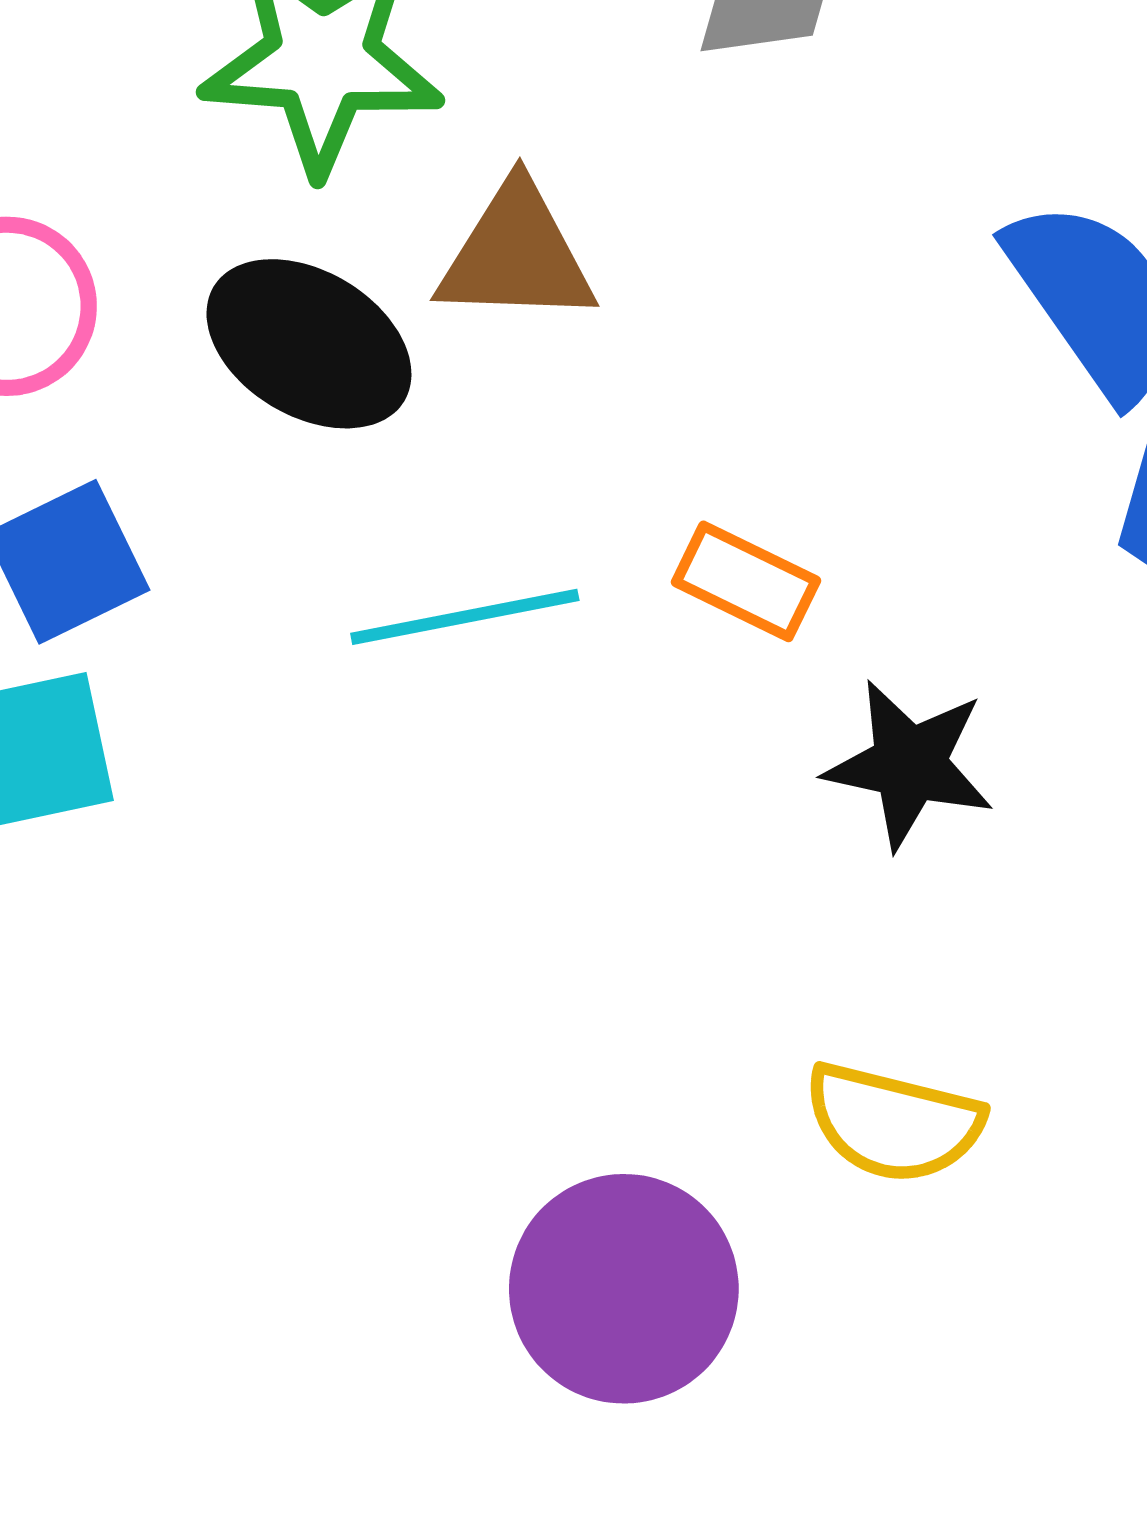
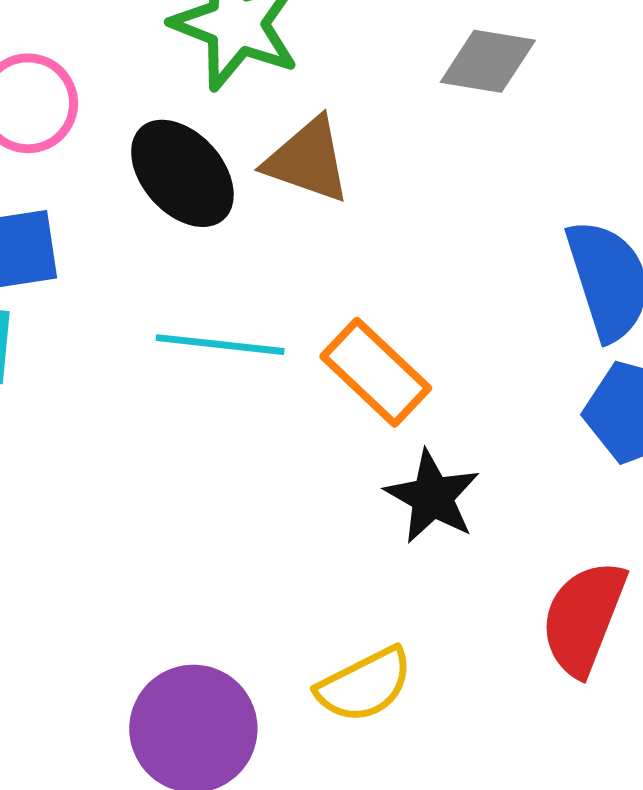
orange rectangle: (746, 581) -> (376, 372), size x1.4
yellow semicircle: (893, 1123) -> (364, 685), turned -58

